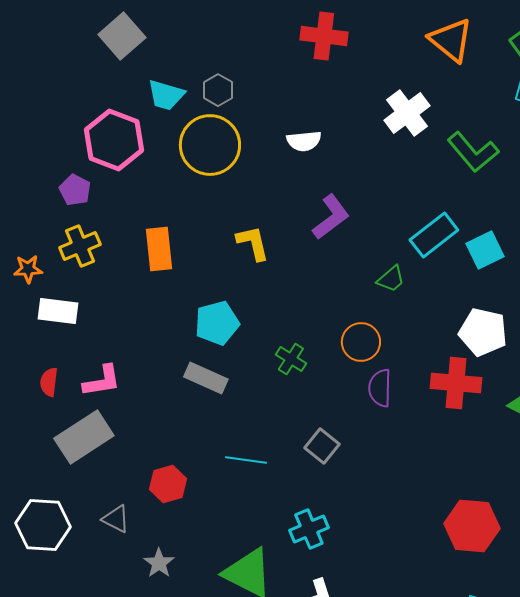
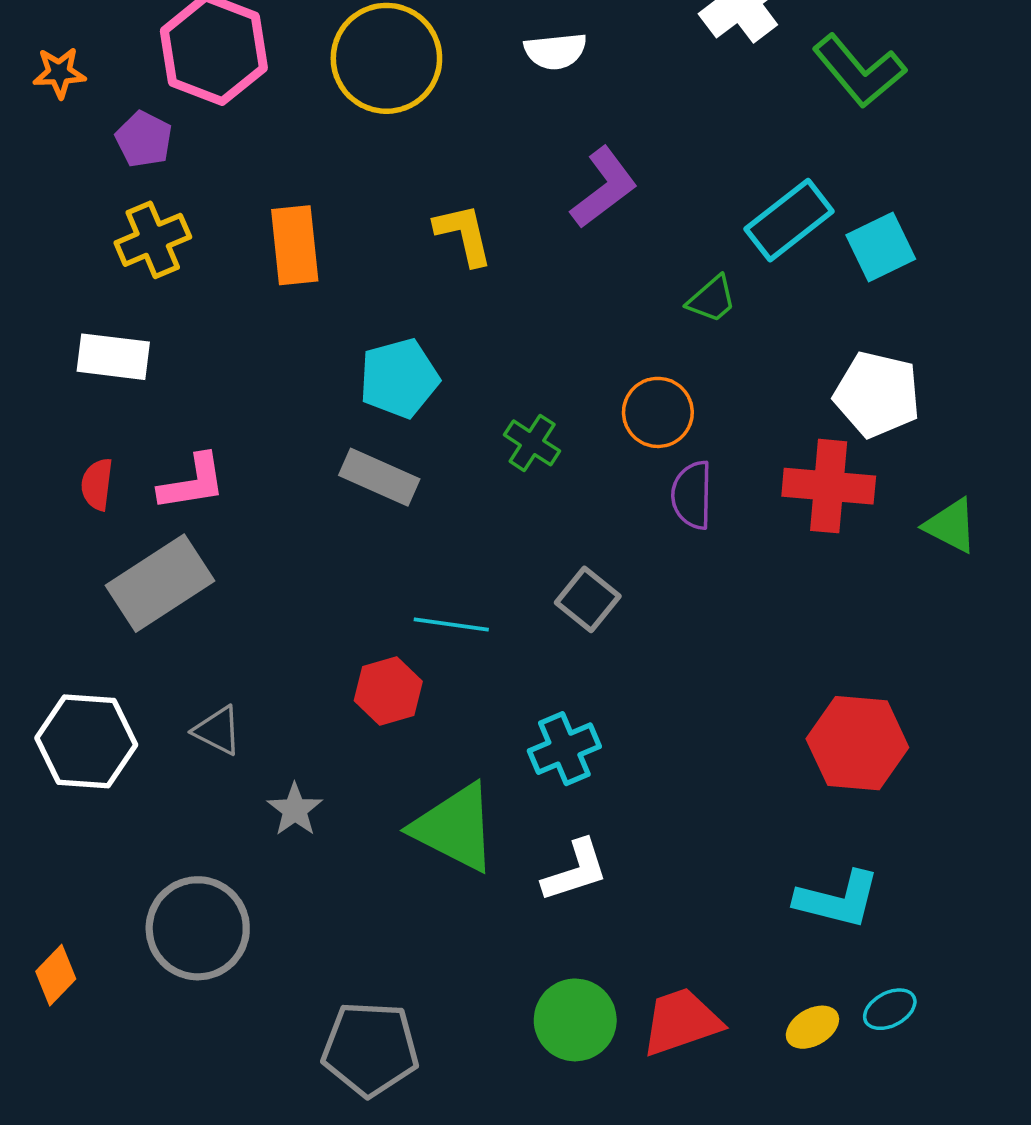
orange star: (28, 269) -> (59, 73), moved
red hexagon: (168, 484) -> (388, 691), moved

